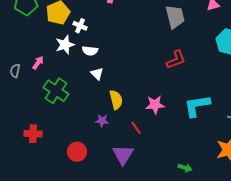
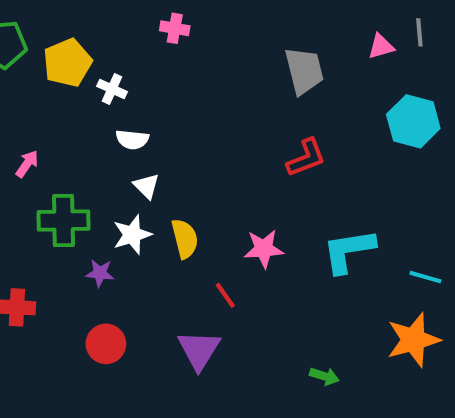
white star: (65, 45) -> (132, 235), moved
green cross: (56, 91) -> (63, 220), turned -35
purple star: (102, 121) -> (100, 273), moved

